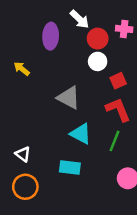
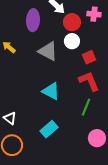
gray triangle: (69, 98) -> (48, 51), moved
cyan triangle: (81, 134) -> (51, 91), moved
cyan rectangle: (70, 167) -> (49, 129), turned -48

